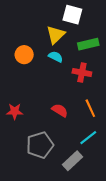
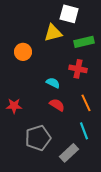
yellow triangle: (56, 35) -> (53, 33), turned 30
cyan semicircle: (56, 57) -> (53, 83), moved
cyan line: (88, 138) -> (84, 131), turned -72

